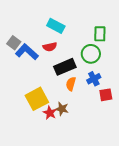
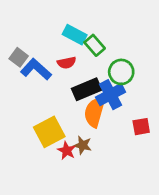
green rectangle: (100, 34) -> (95, 45), moved, turned -42
blue cross: (94, 79) -> (111, 95), moved, size x1.5
orange semicircle: (71, 84) -> (95, 112), size x1.6

